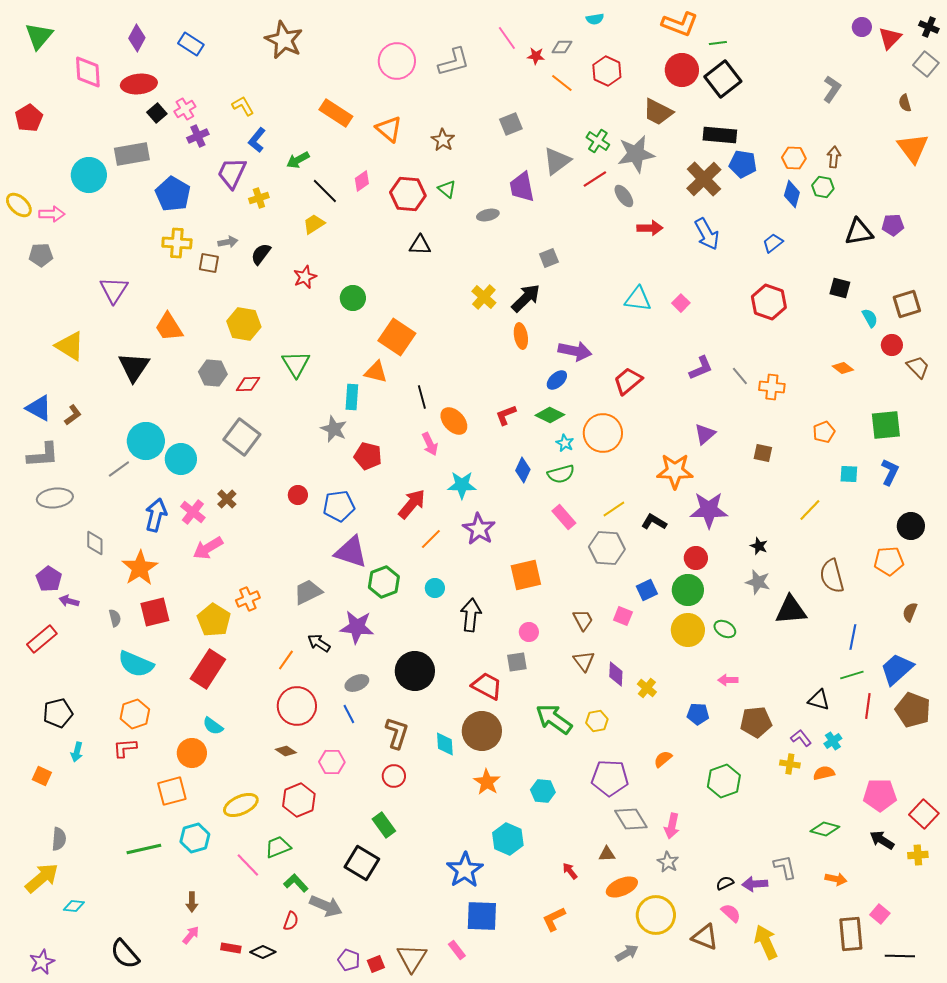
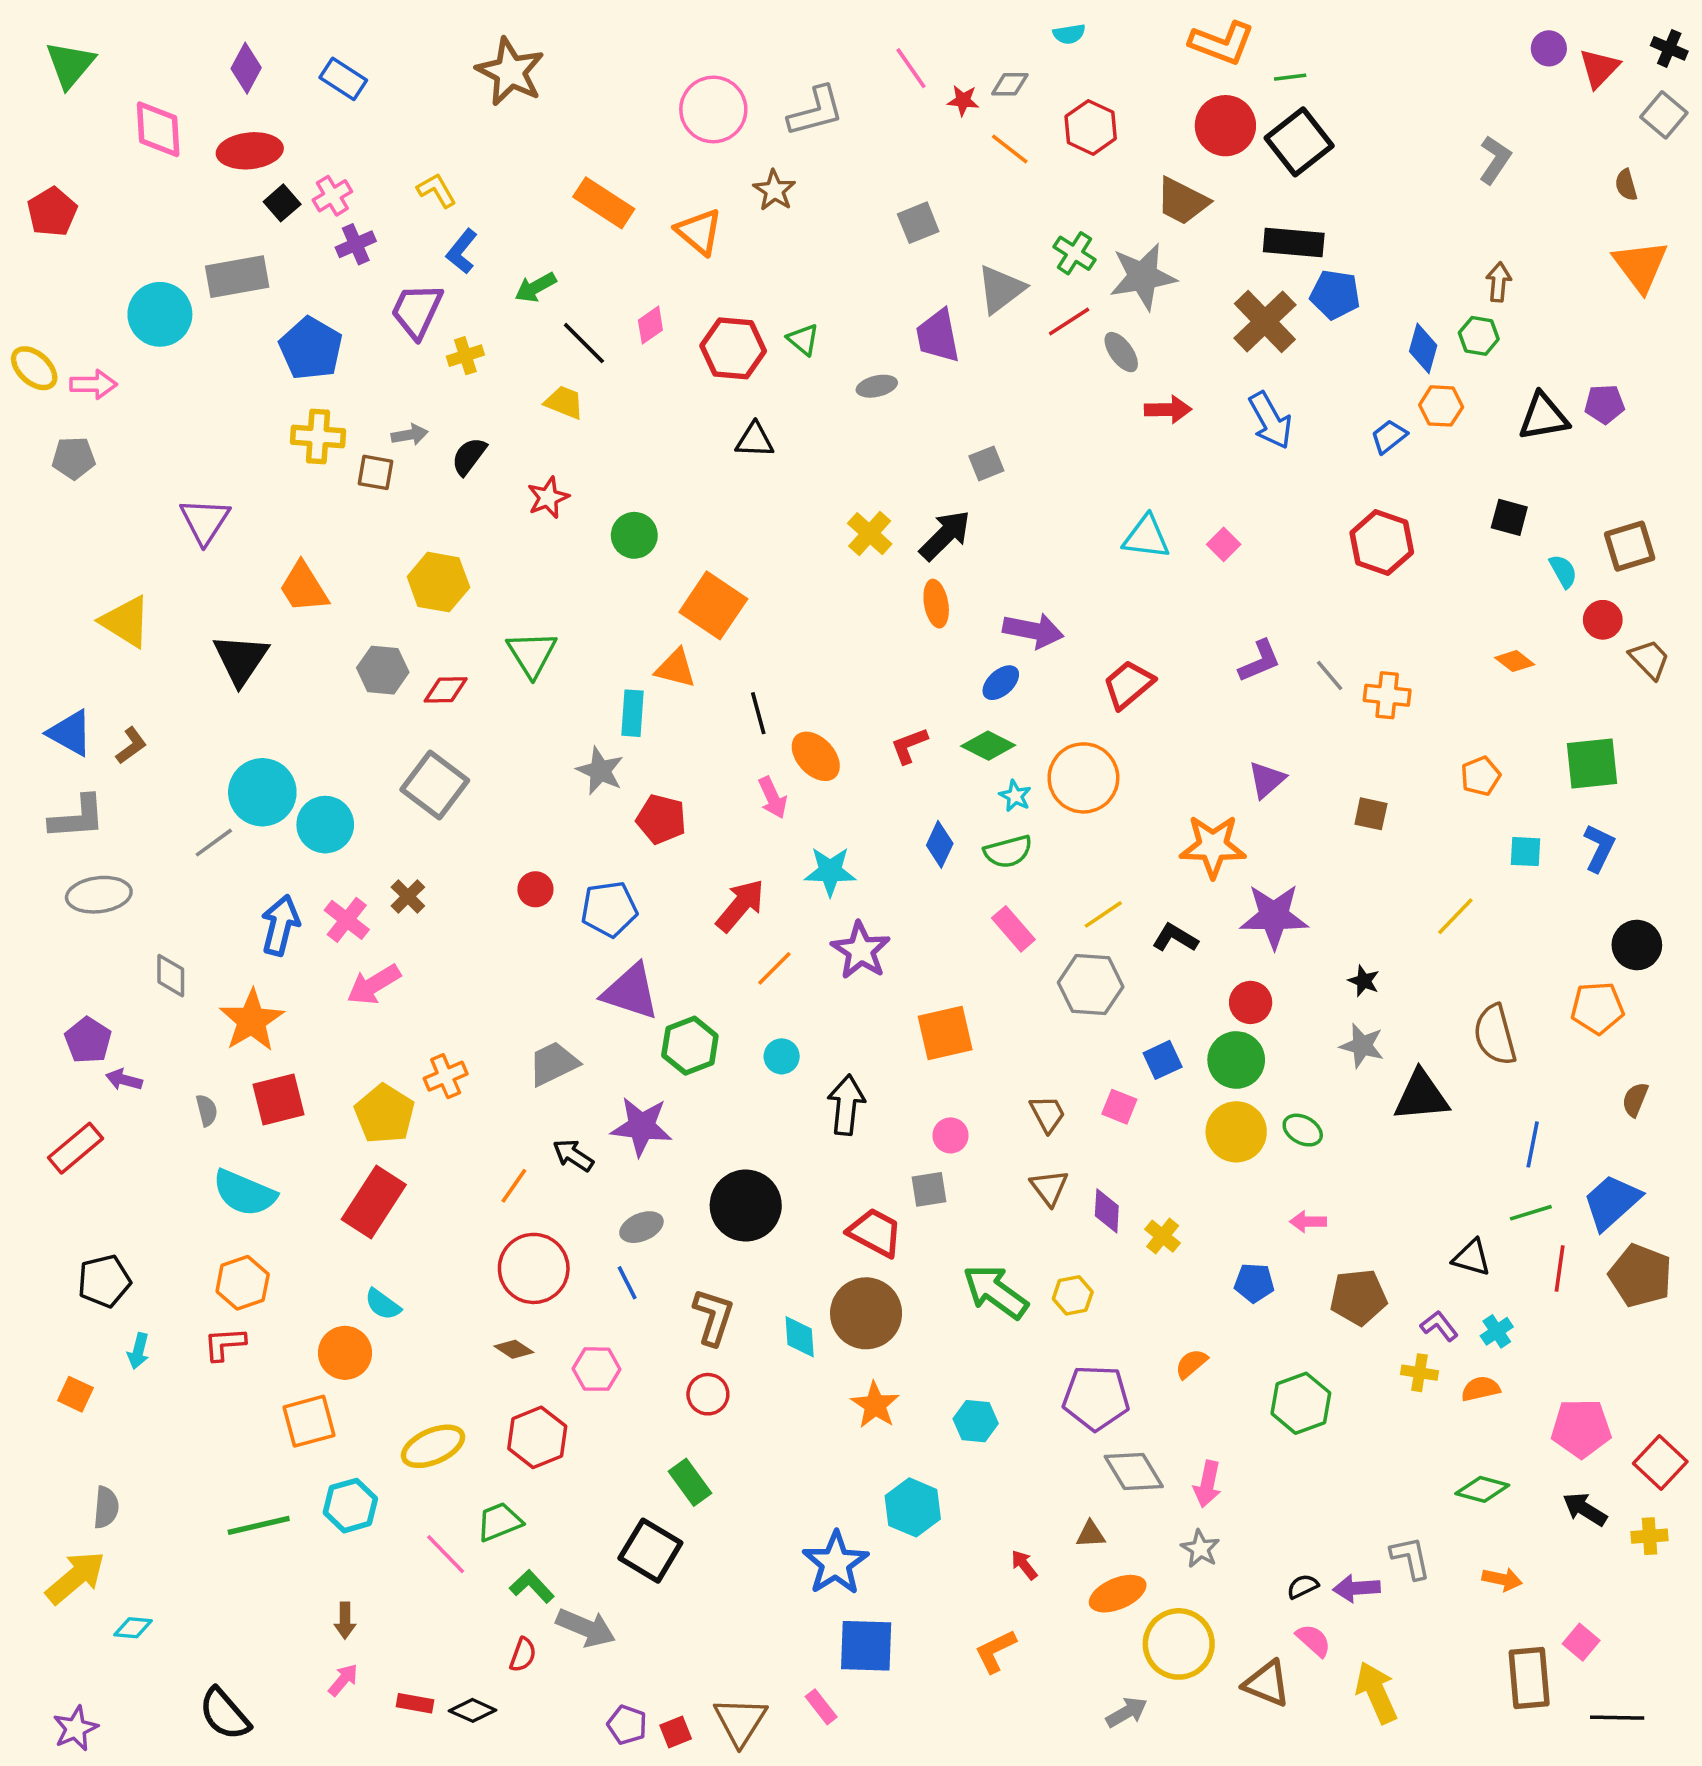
brown star: (443, 140) -> (774, 190), moved
orange hexagon: (794, 158) -> (1441, 406), moved
yellow trapezoid: (314, 224) -> (564, 402), turned 55

